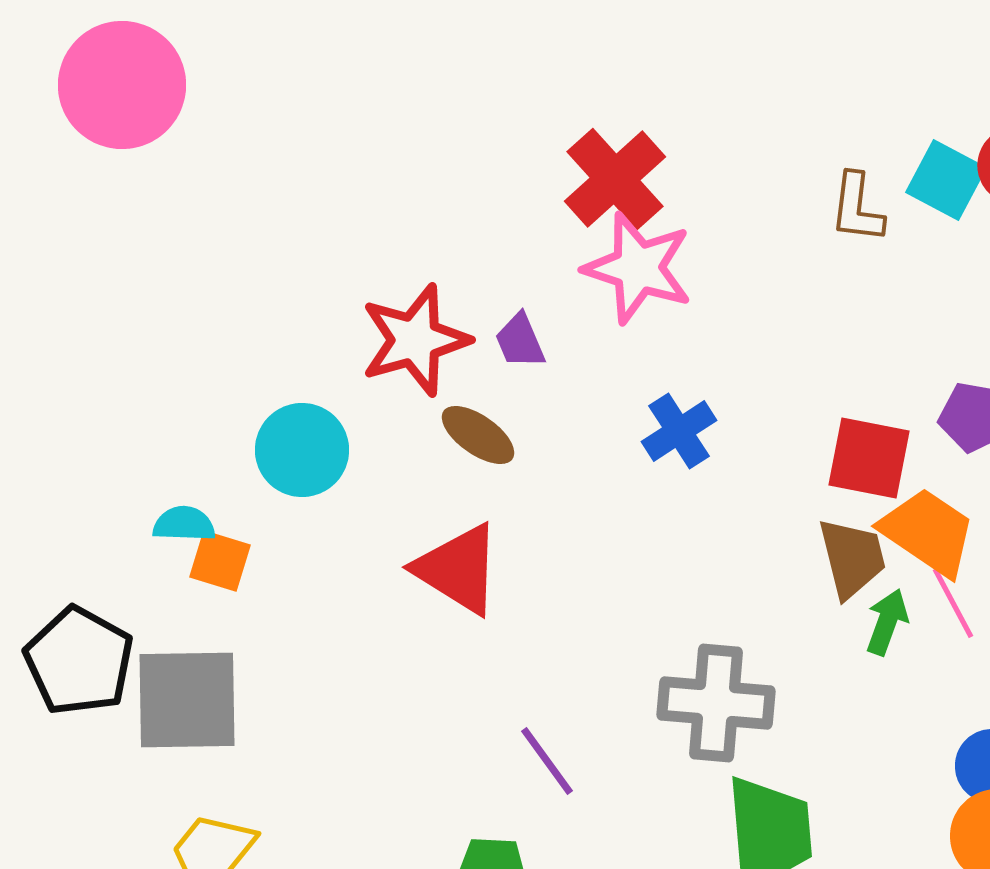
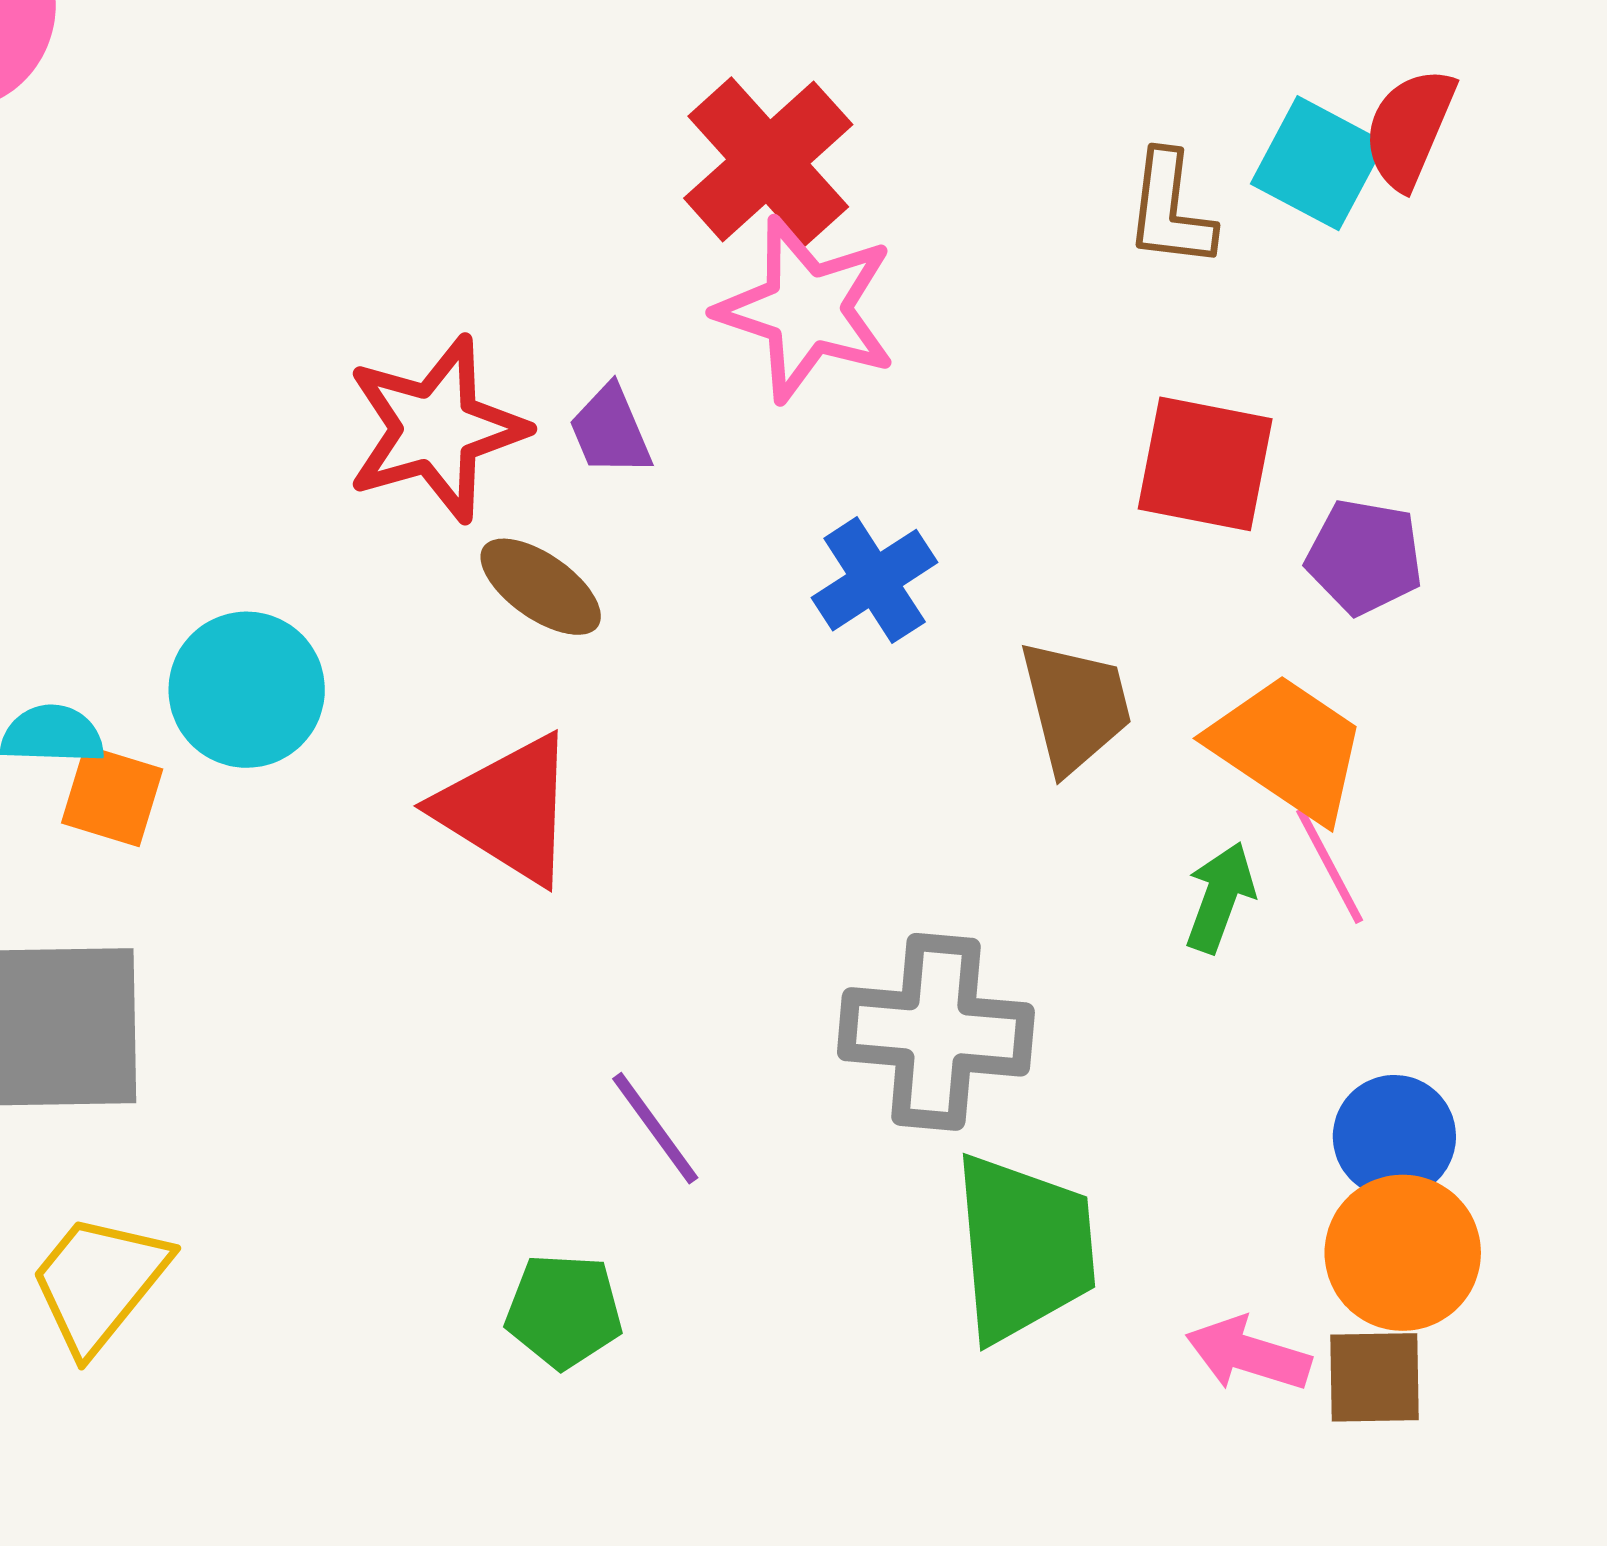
cyan circle: (302, 450) -> (247, 690), moved
red square: (869, 458) -> (1205, 464), moved
brown trapezoid: (852, 558) -> (1075, 706), moved

